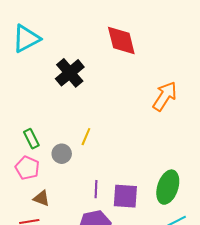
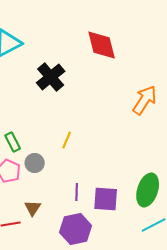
gray circle: (62, 154) -> (35, 163), moved
brown triangle: (41, 198) -> (33, 208), moved, turned 42

